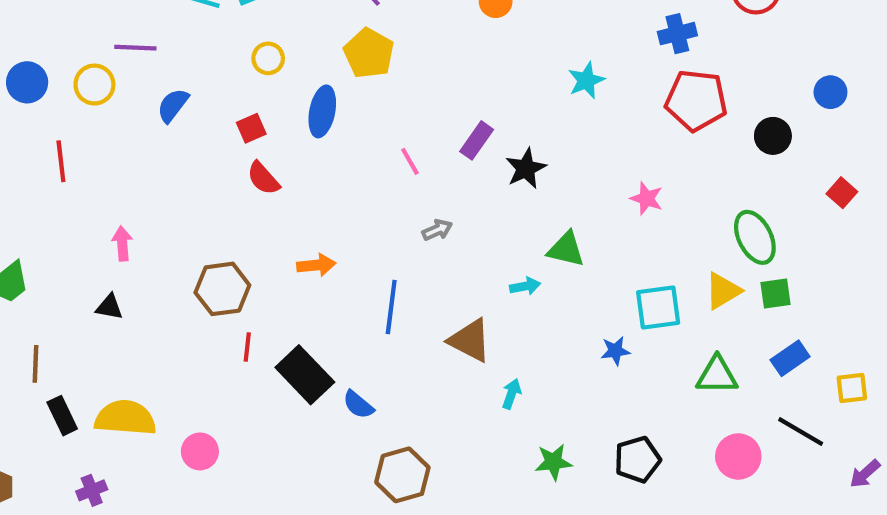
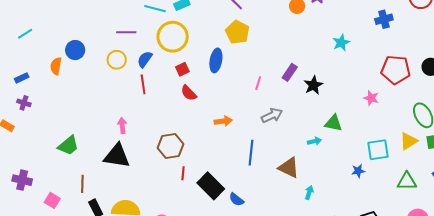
yellow circle: (268, 58) -> (173, 37), moved, size x2.0
yellow circle: (94, 85) -> (117, 60), moved
red pentagon: (696, 100) -> (396, 70), moved
red line: (61, 161) -> (143, 84), moved
pink line: (410, 161) -> (258, 83), turned 48
gray arrow: (437, 230) -> (272, 115), size x1.5
orange arrow: (316, 265) -> (223, 121), moved
black triangle: (109, 307) -> (117, 156), size x2.0

